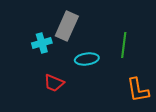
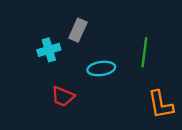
gray rectangle: (67, 26) -> (78, 30), size x0.7

